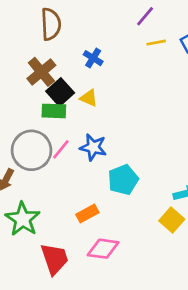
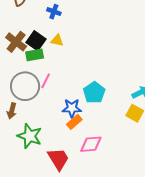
brown cross: (41, 72) -> (16, 42), moved
blue star: (93, 147) -> (72, 108), moved

